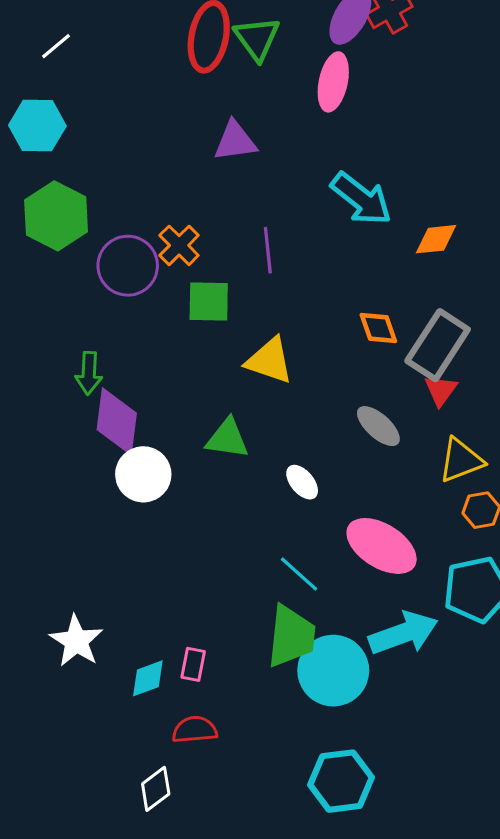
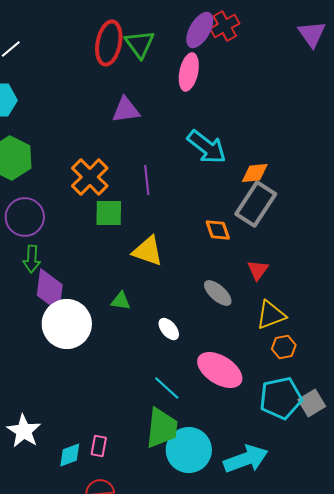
orange cross: (179, 245) -> (90, 177), size x1.4
purple circle: (128, 266) -> (25, 217), moved
gray rectangle: (438, 345) -> (256, 204), moved
green triangle: (227, 439) -> (121, 301), size x0.7
white circle: (143, 474) -> (67, 324), size x1.4
cyan arrow: (403, 633) -> (246, 459), moved

